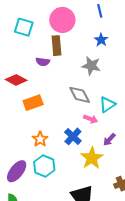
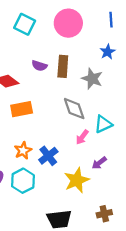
brown rectangle: (56, 46) -> (63, 66), moved
pink arrow: (91, 119) -> (82, 137), turned 96
blue cross: (73, 136) -> (48, 156), moved

